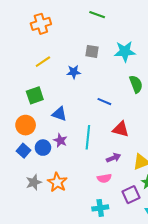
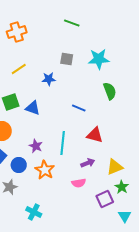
blue triangle: (59, 114) -> (33, 108), moved
blue circle: (43, 148) -> (19, 165), moved
orange star: (57, 182) -> (45, 170), moved
cyan cross: (100, 208) -> (34, 212), moved, turned 35

